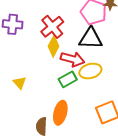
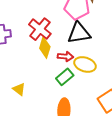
red arrow: (72, 59) -> (65, 56), size x0.7
yellow ellipse: (90, 71) -> (85, 64), turned 45

